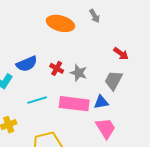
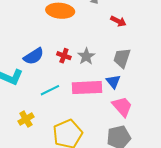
red arrow: (121, 53) -> (118, 21), moved
gray star: (79, 73) -> (86, 56), turned 30
blue triangle: (101, 102) -> (113, 82), turned -49

